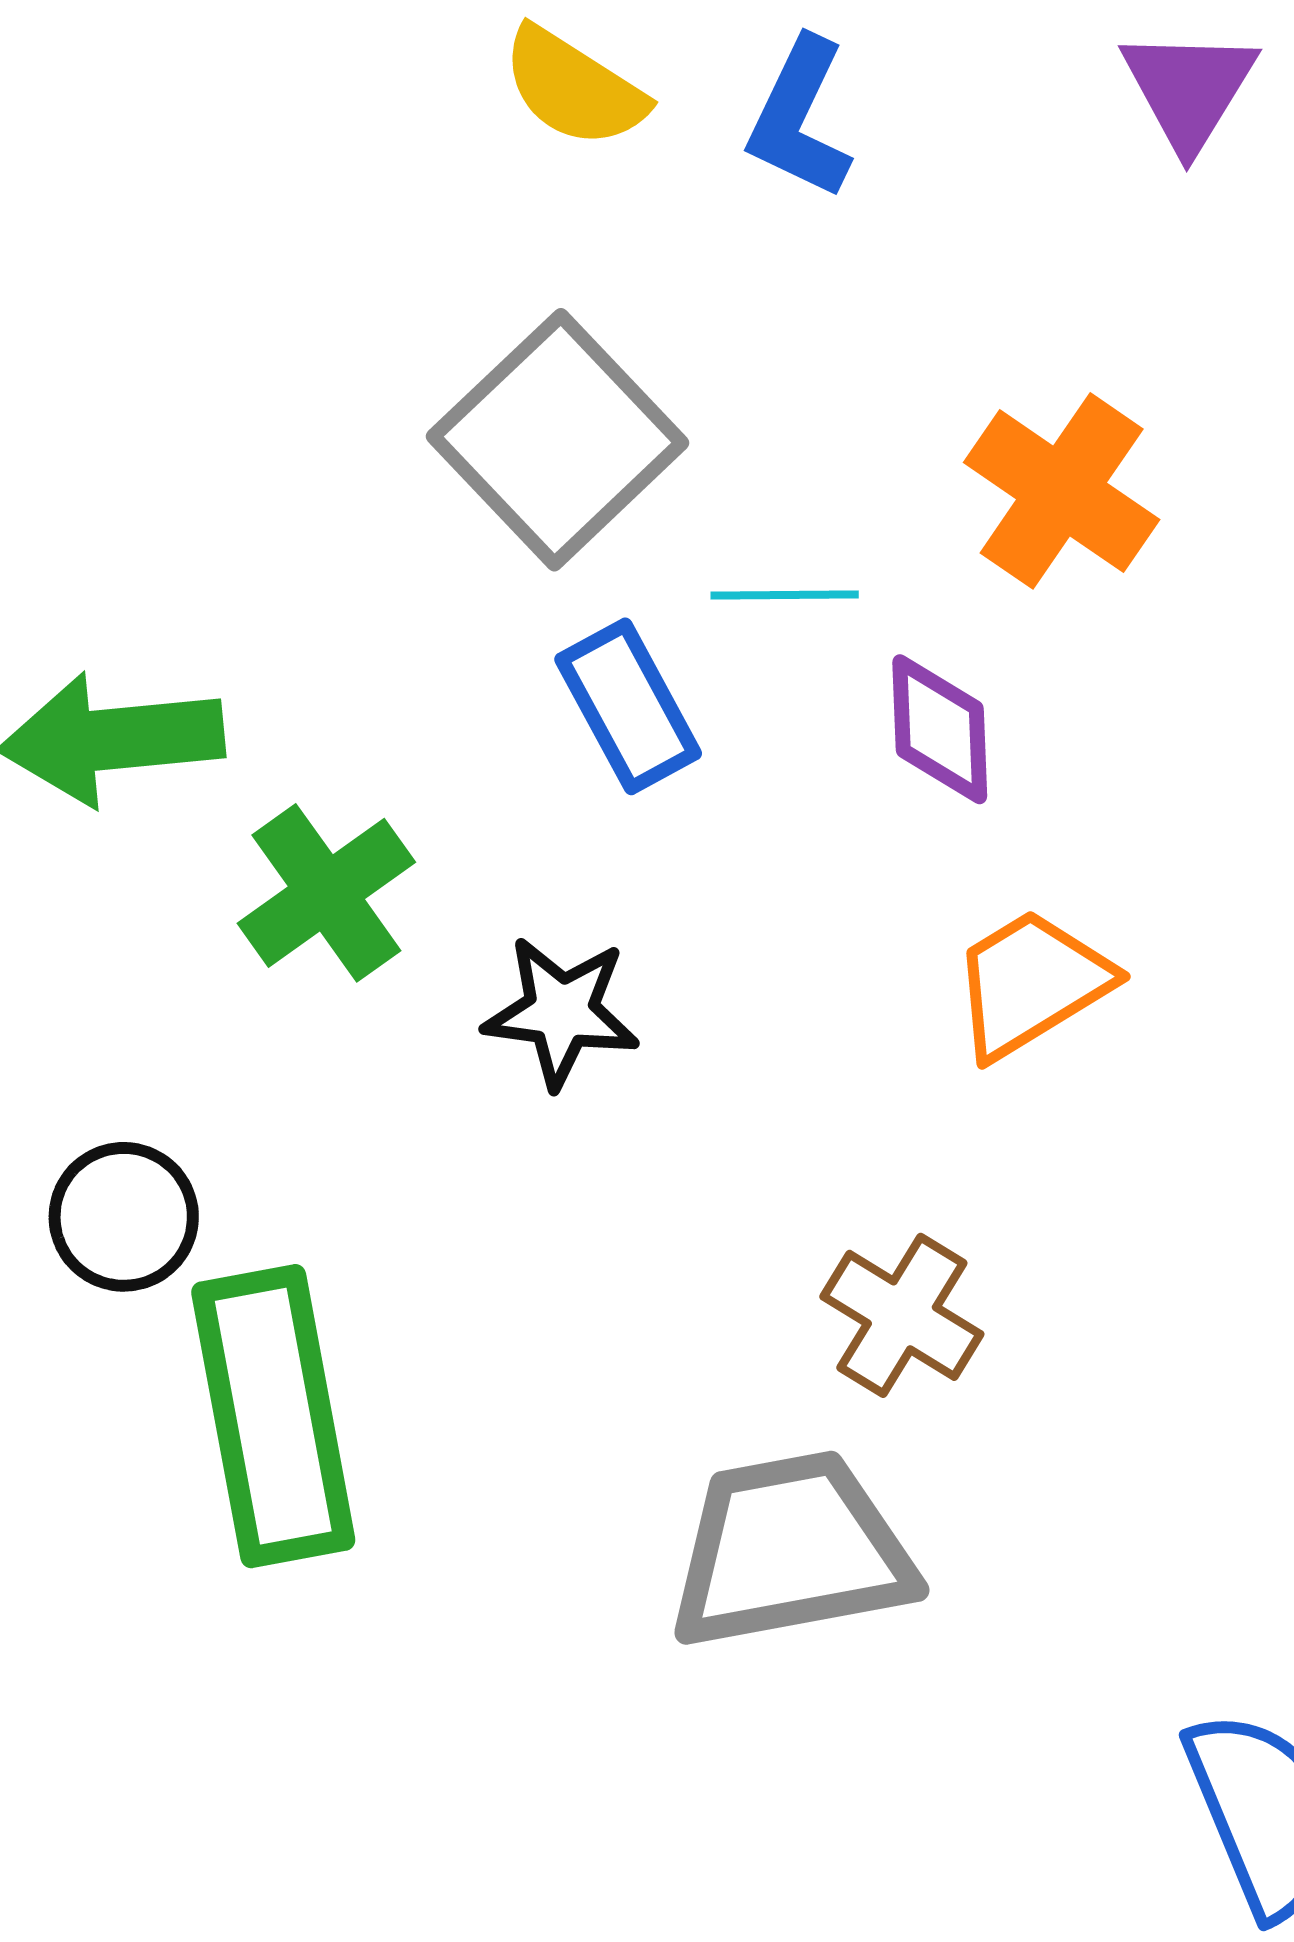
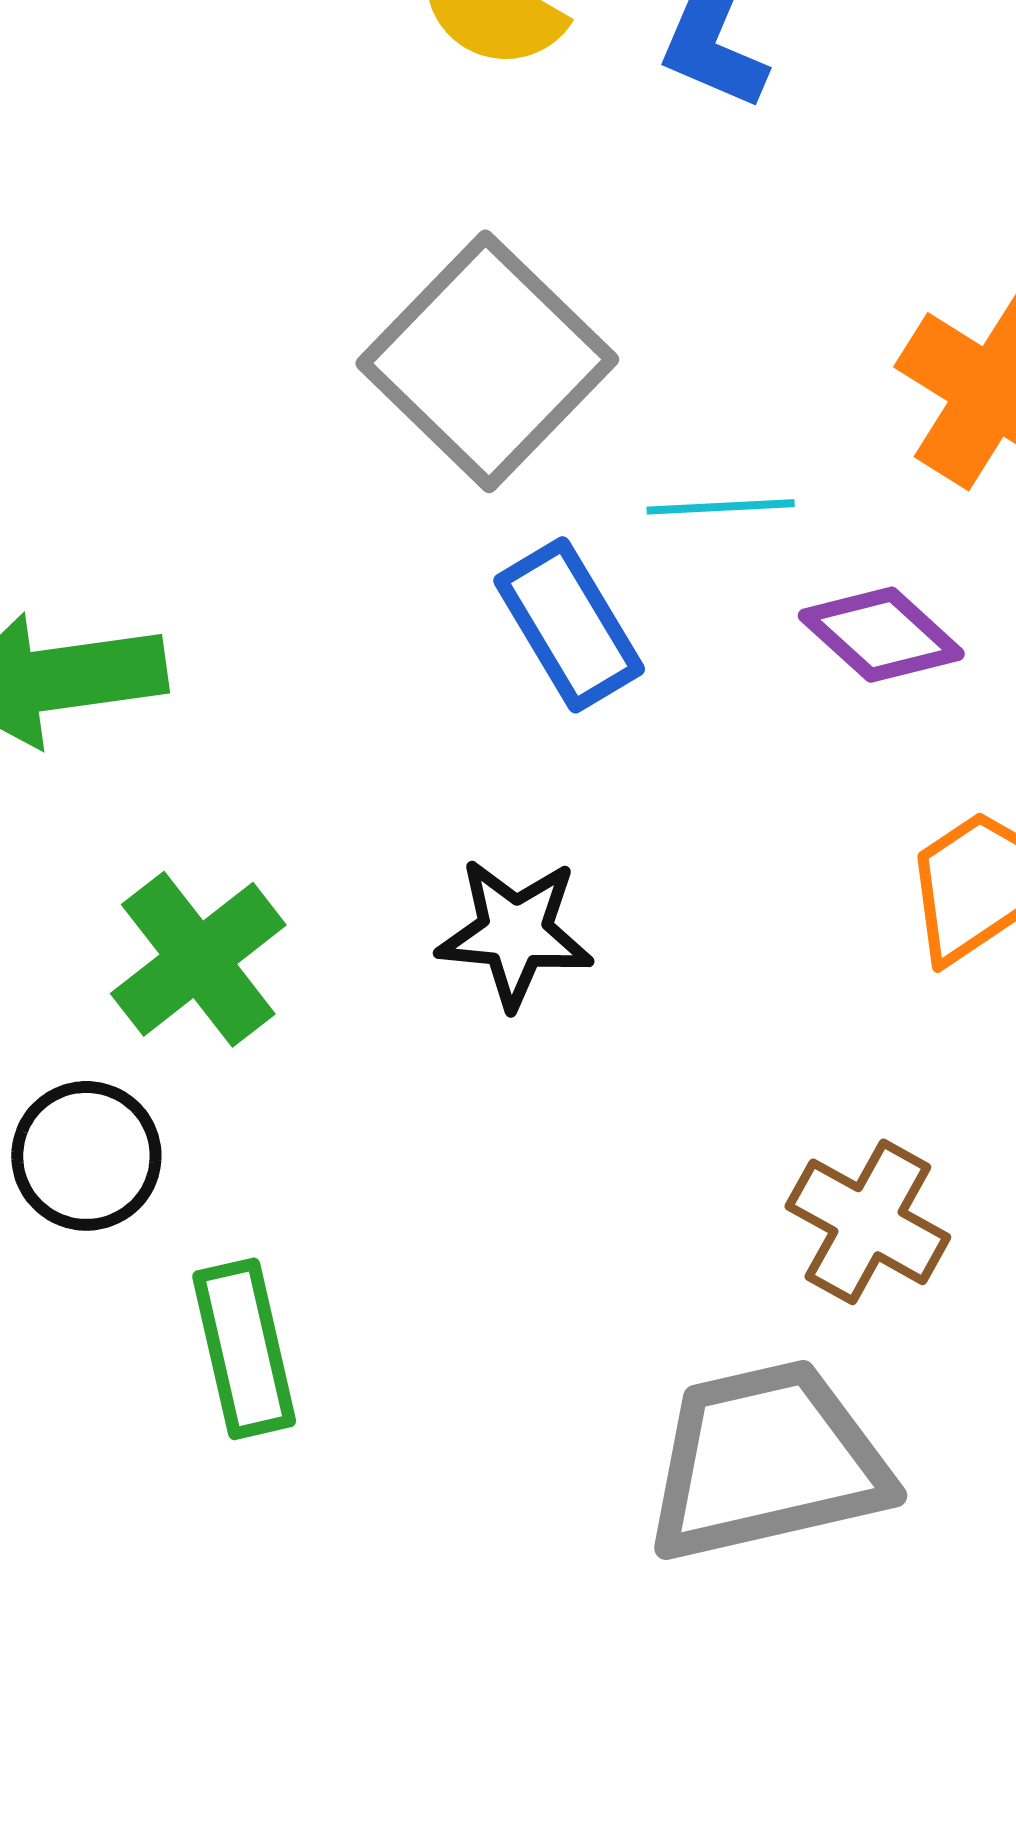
purple diamond: (940, 729) -> (881, 635), turned -43
green cross: (326, 893) -> (198, 959), moved
green rectangle: (273, 1416) -> (244, 1349), size x0.6

